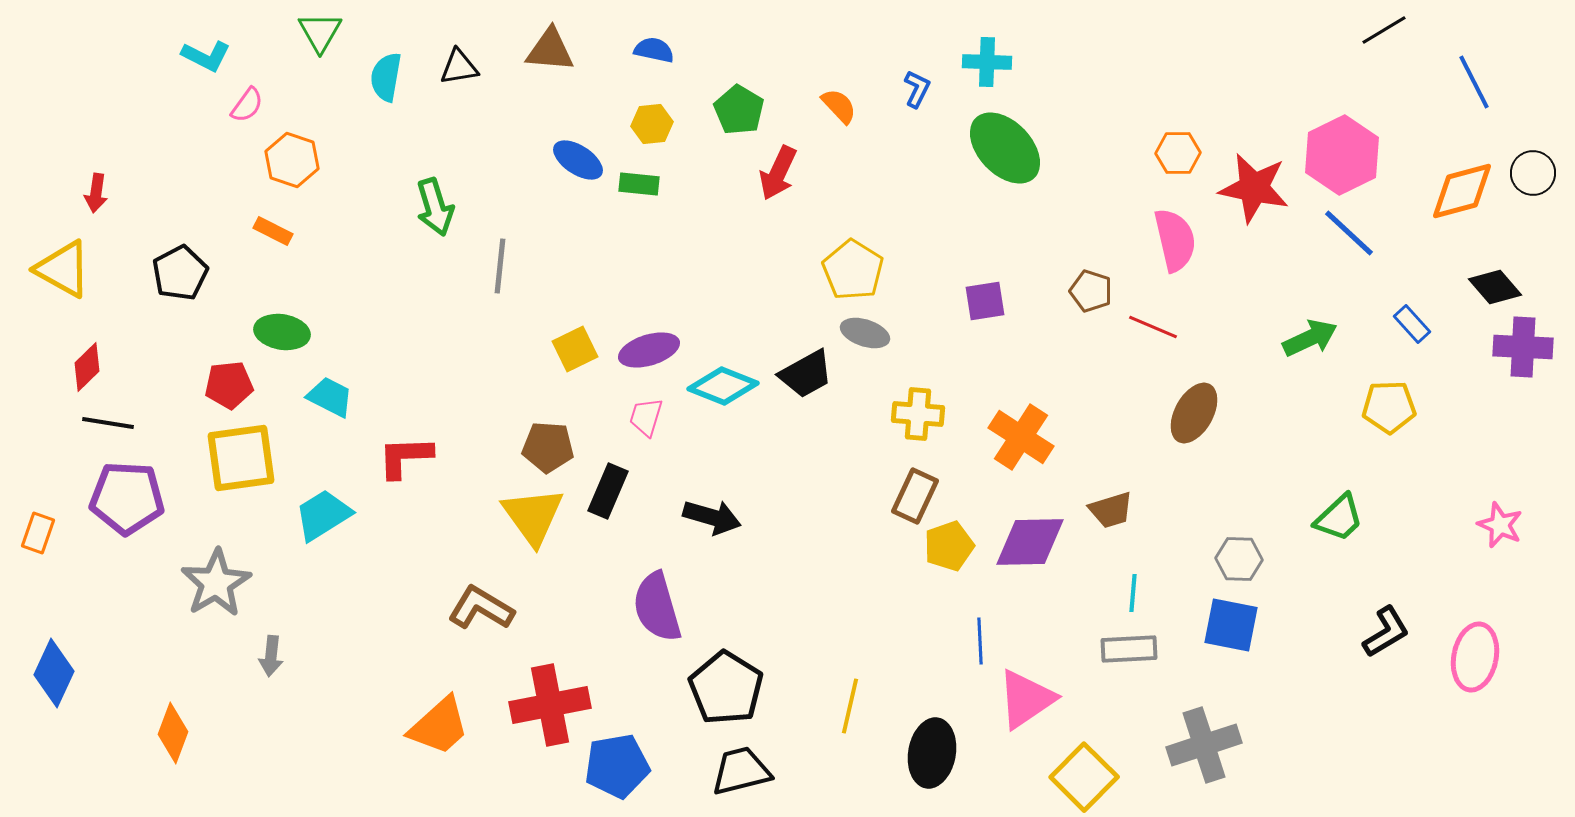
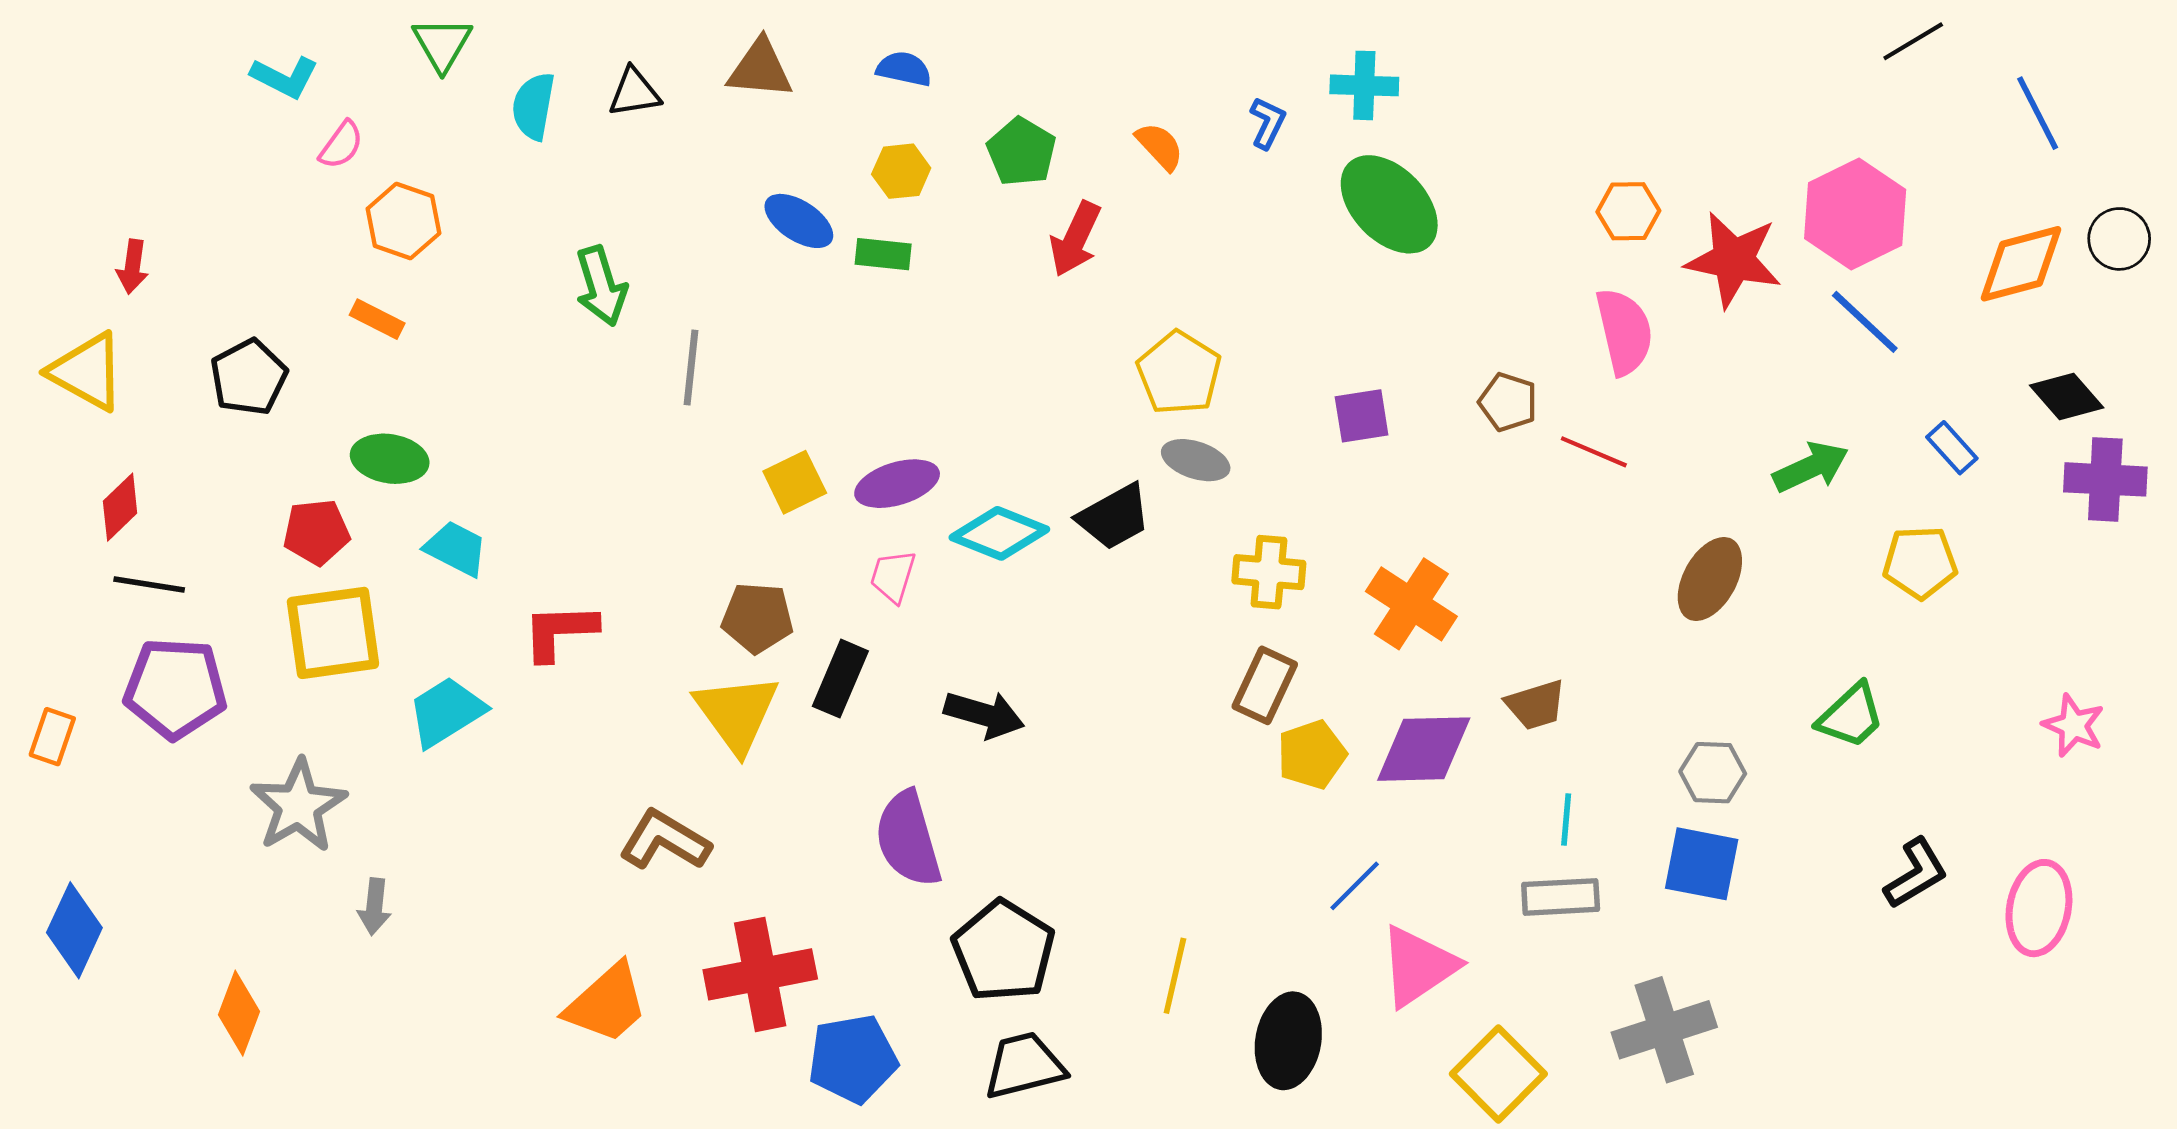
brown ellipse: (1194, 413) -> (1710, 579), moved
blue line: (980, 641) -> (1355, 886), turned 48

